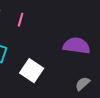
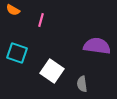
gray semicircle: (83, 84) -> (82, 84), moved, turned -56

